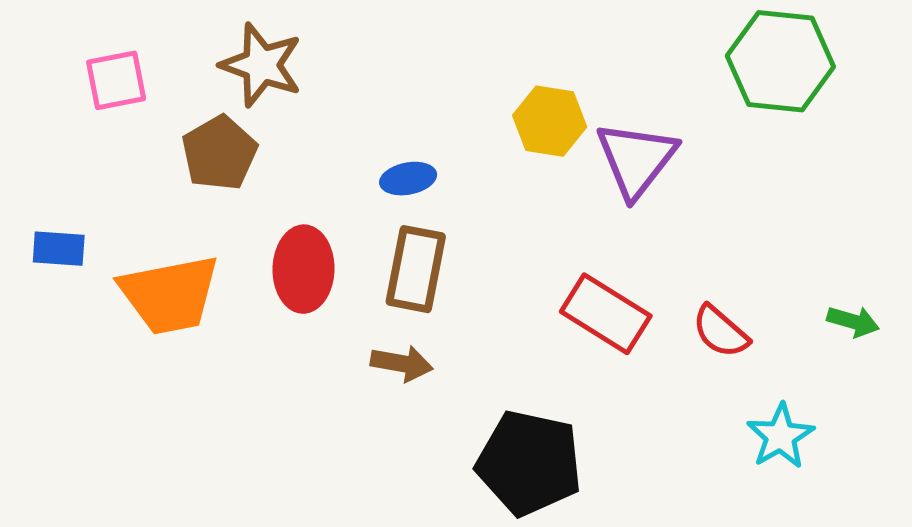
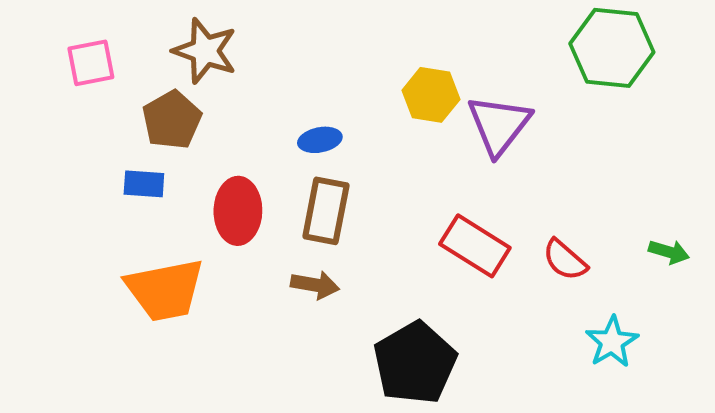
blue rectangle: (59, 249) -> (144, 184), moved
orange trapezoid: (170, 295) -> (165, 290), moved
black pentagon: (529, 463) -> (415, 363), turned 30

